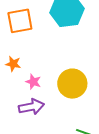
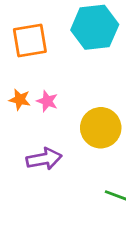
pink star: (33, 82) -> (47, 101), moved

